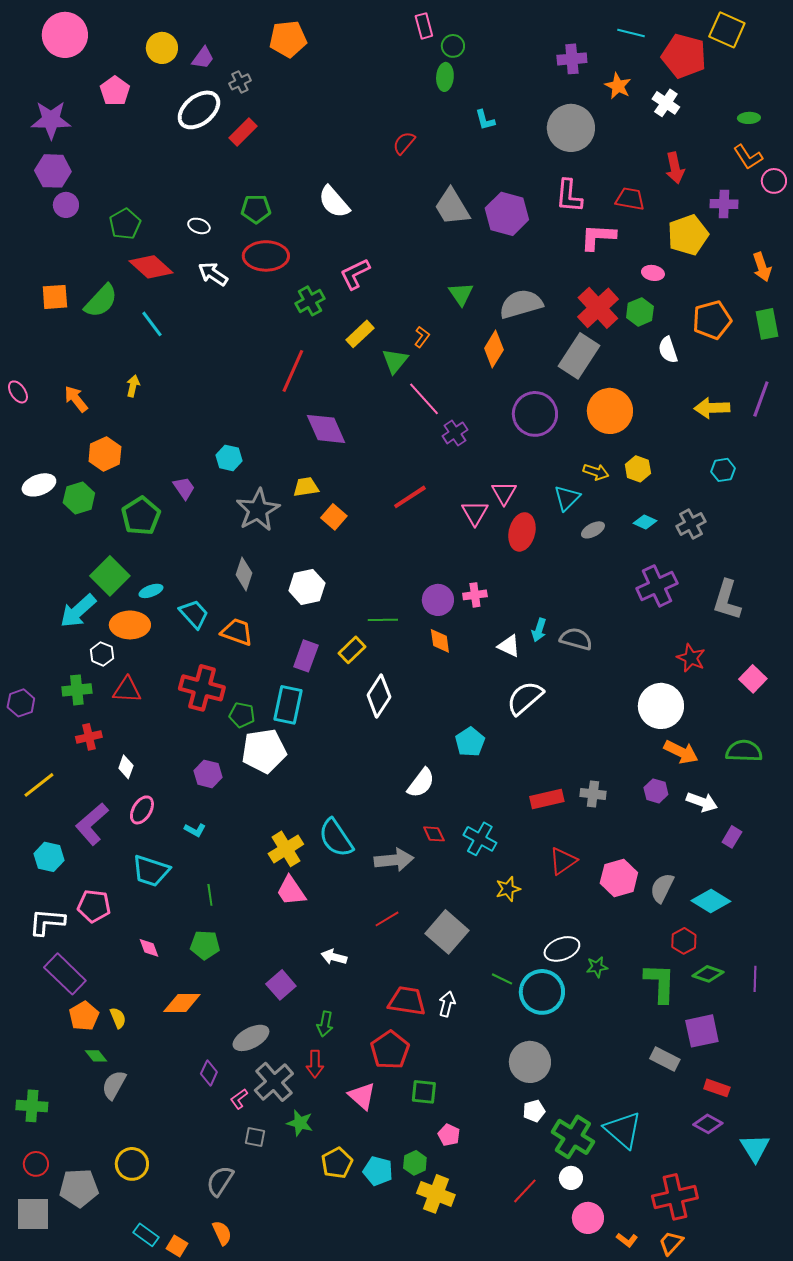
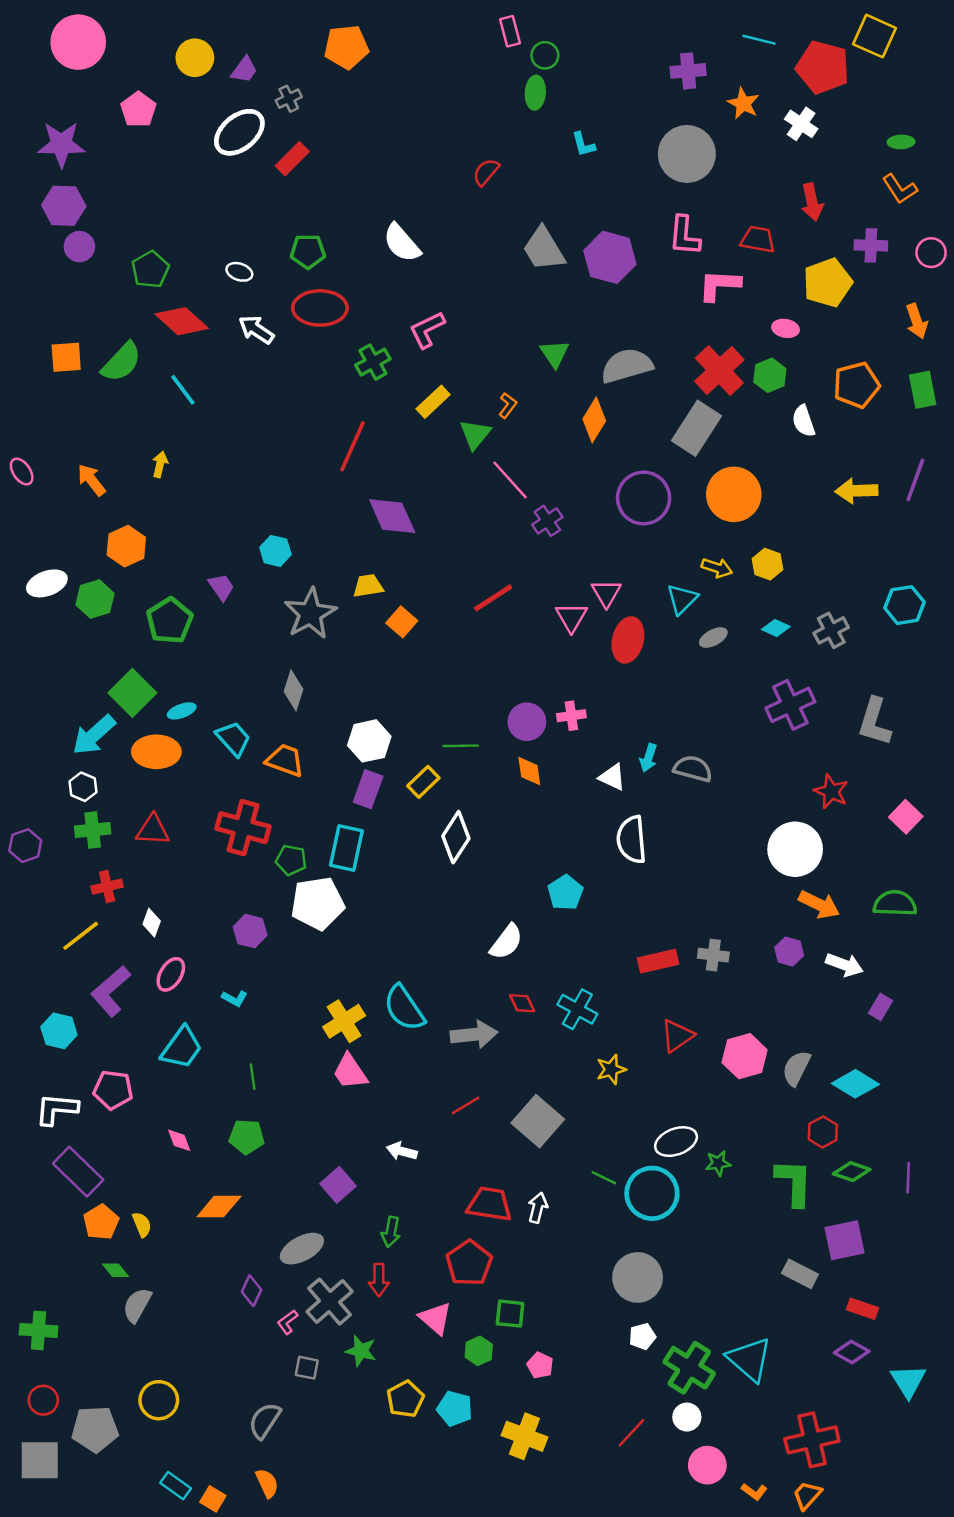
pink circle: (774, 181) -> (931, 253), moved
cyan hexagon: (723, 470) -> (905, 605), moved, size x1.4
white hexagon: (307, 587) -> (369, 741), moved
white hexagon: (102, 654) -> (83, 787), moved
white semicircle: (525, 698) -> (632, 840), turned -54
yellow line: (39, 785) -> (81, 936), moved
cyan trapezoid: (151, 871) -> (182, 1048), turned -72
green hexagon: (415, 1163) -> (479, 1351), moved

